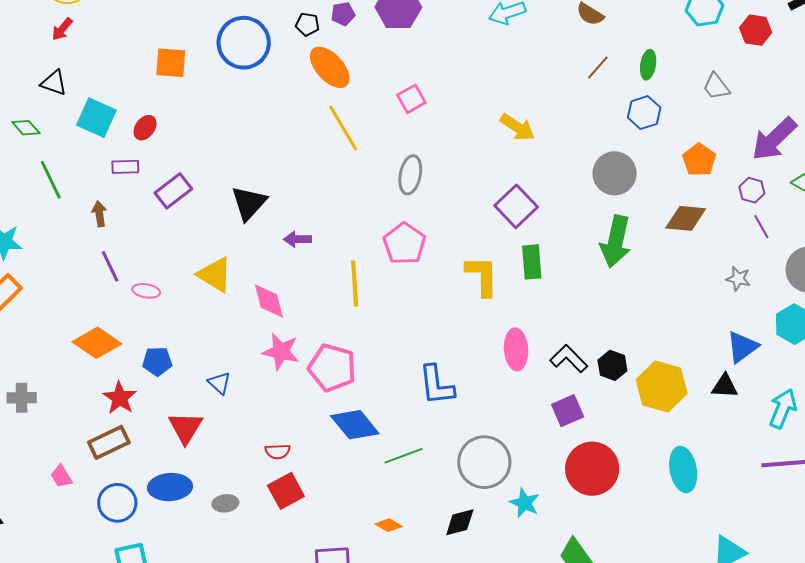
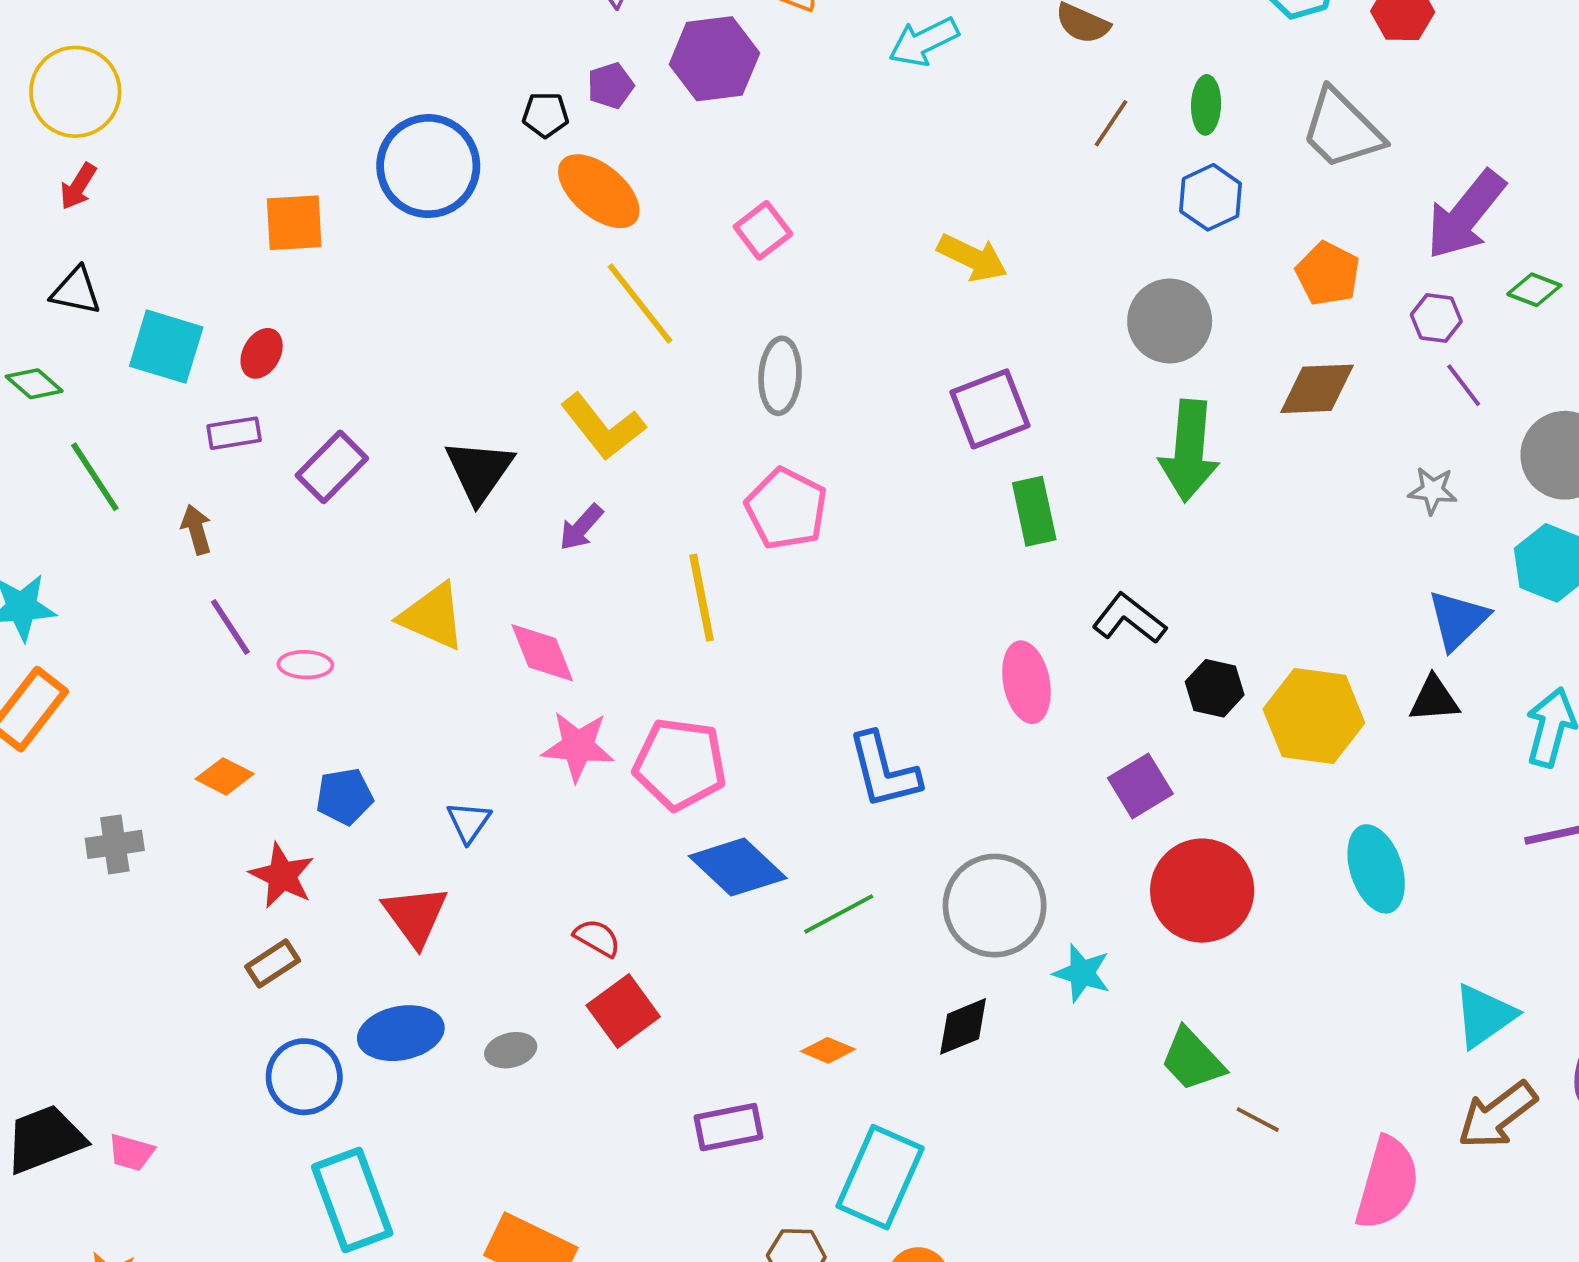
gray trapezoid: (716, 87) -> (1342, 129), size x1.6
purple square: (516, 206) -> (990, 409), turned 30
purple arrow: (297, 239) -> (581, 527), turned -40
yellow L-shape: (482, 276) -> (603, 427), moved, turned 150
orange diamond: (97, 343) -> (225, 776), size x0.6
black L-shape: (569, 359) -> (1129, 619), moved
blue triangle: (219, 383) -> (469, 822), turned 30
gray cross: (22, 398) -> (115, 844), moved
brown rectangle: (109, 442) -> (273, 964), size x0.7
red semicircle: (278, 451) -> (597, 938), turned -140
pink trapezoid: (61, 476) -> (131, 1152), moved, turned -35

